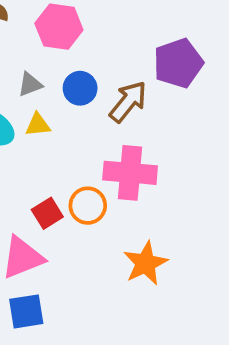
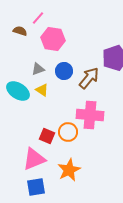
yellow triangle: (38, 125) -> (42, 90), turned 40
red square: (47, 213) -> (47, 136), turned -35
orange star: (145, 263) -> (69, 170), moved

